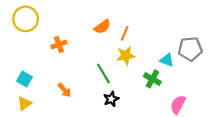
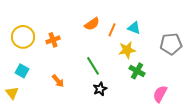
yellow circle: (26, 19) -> (23, 37), moved
yellow star: (126, 56) -> (127, 50), moved
cyan triangle: (167, 60) -> (134, 28), moved
yellow triangle: (24, 103) -> (12, 93), moved, turned -32

